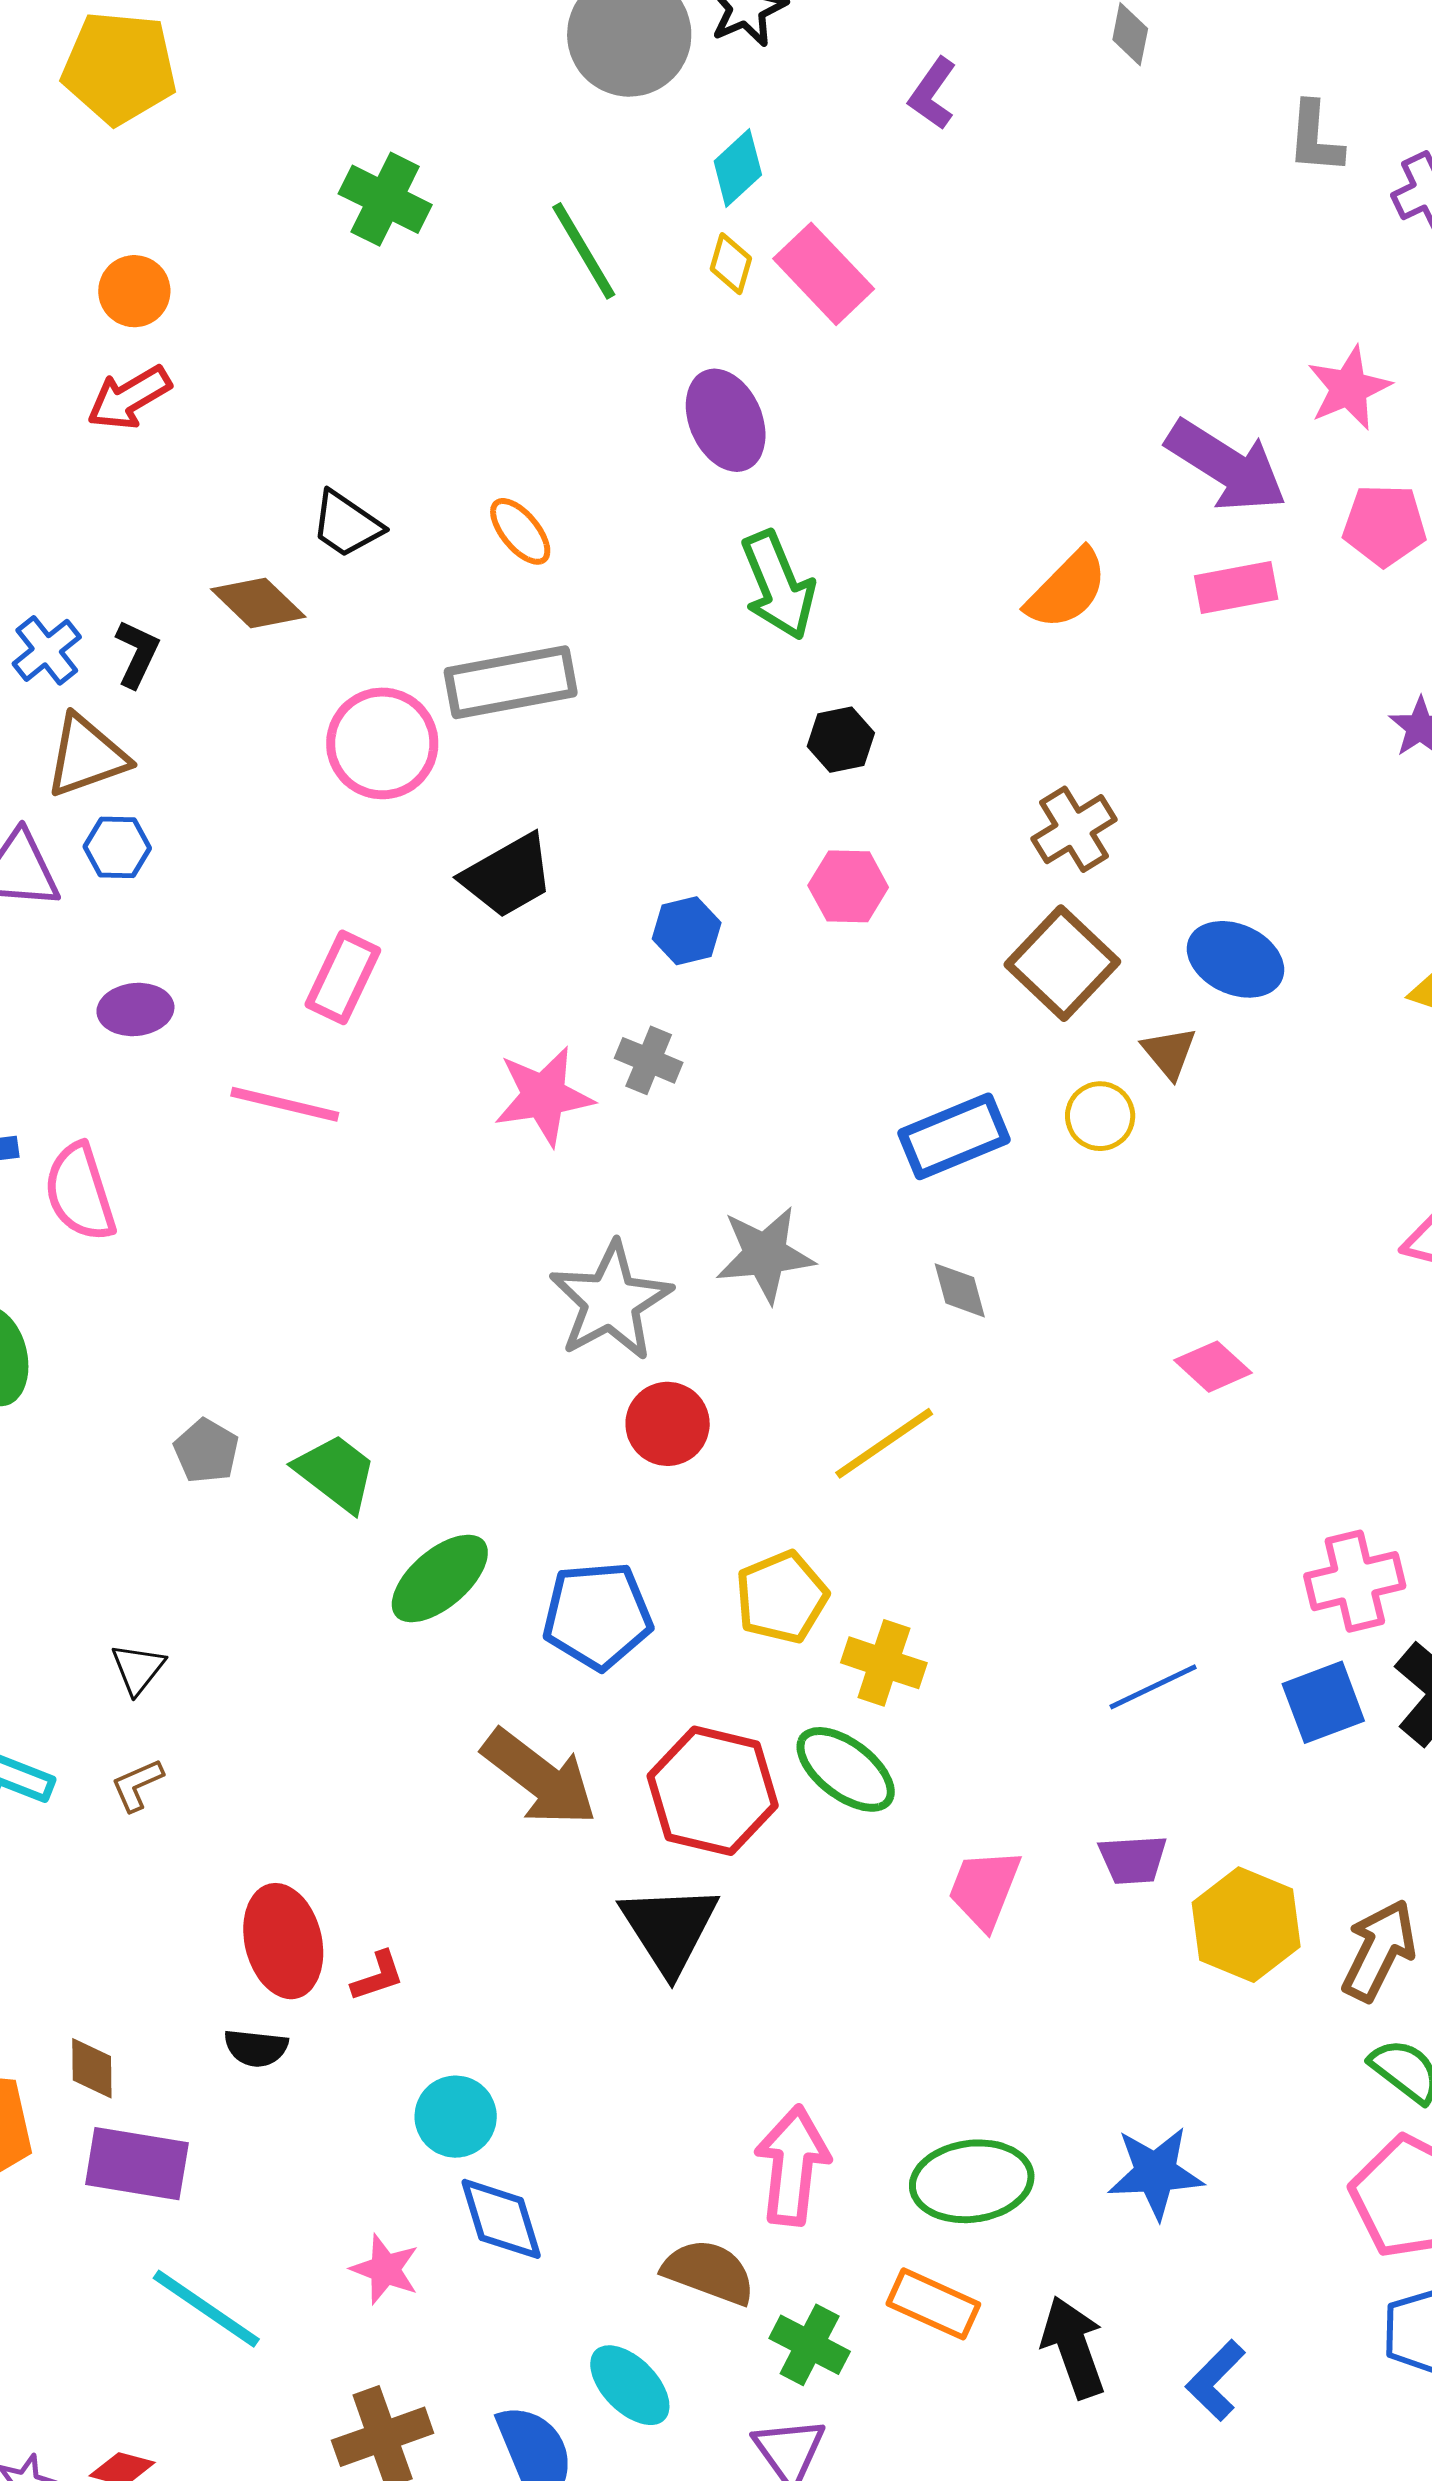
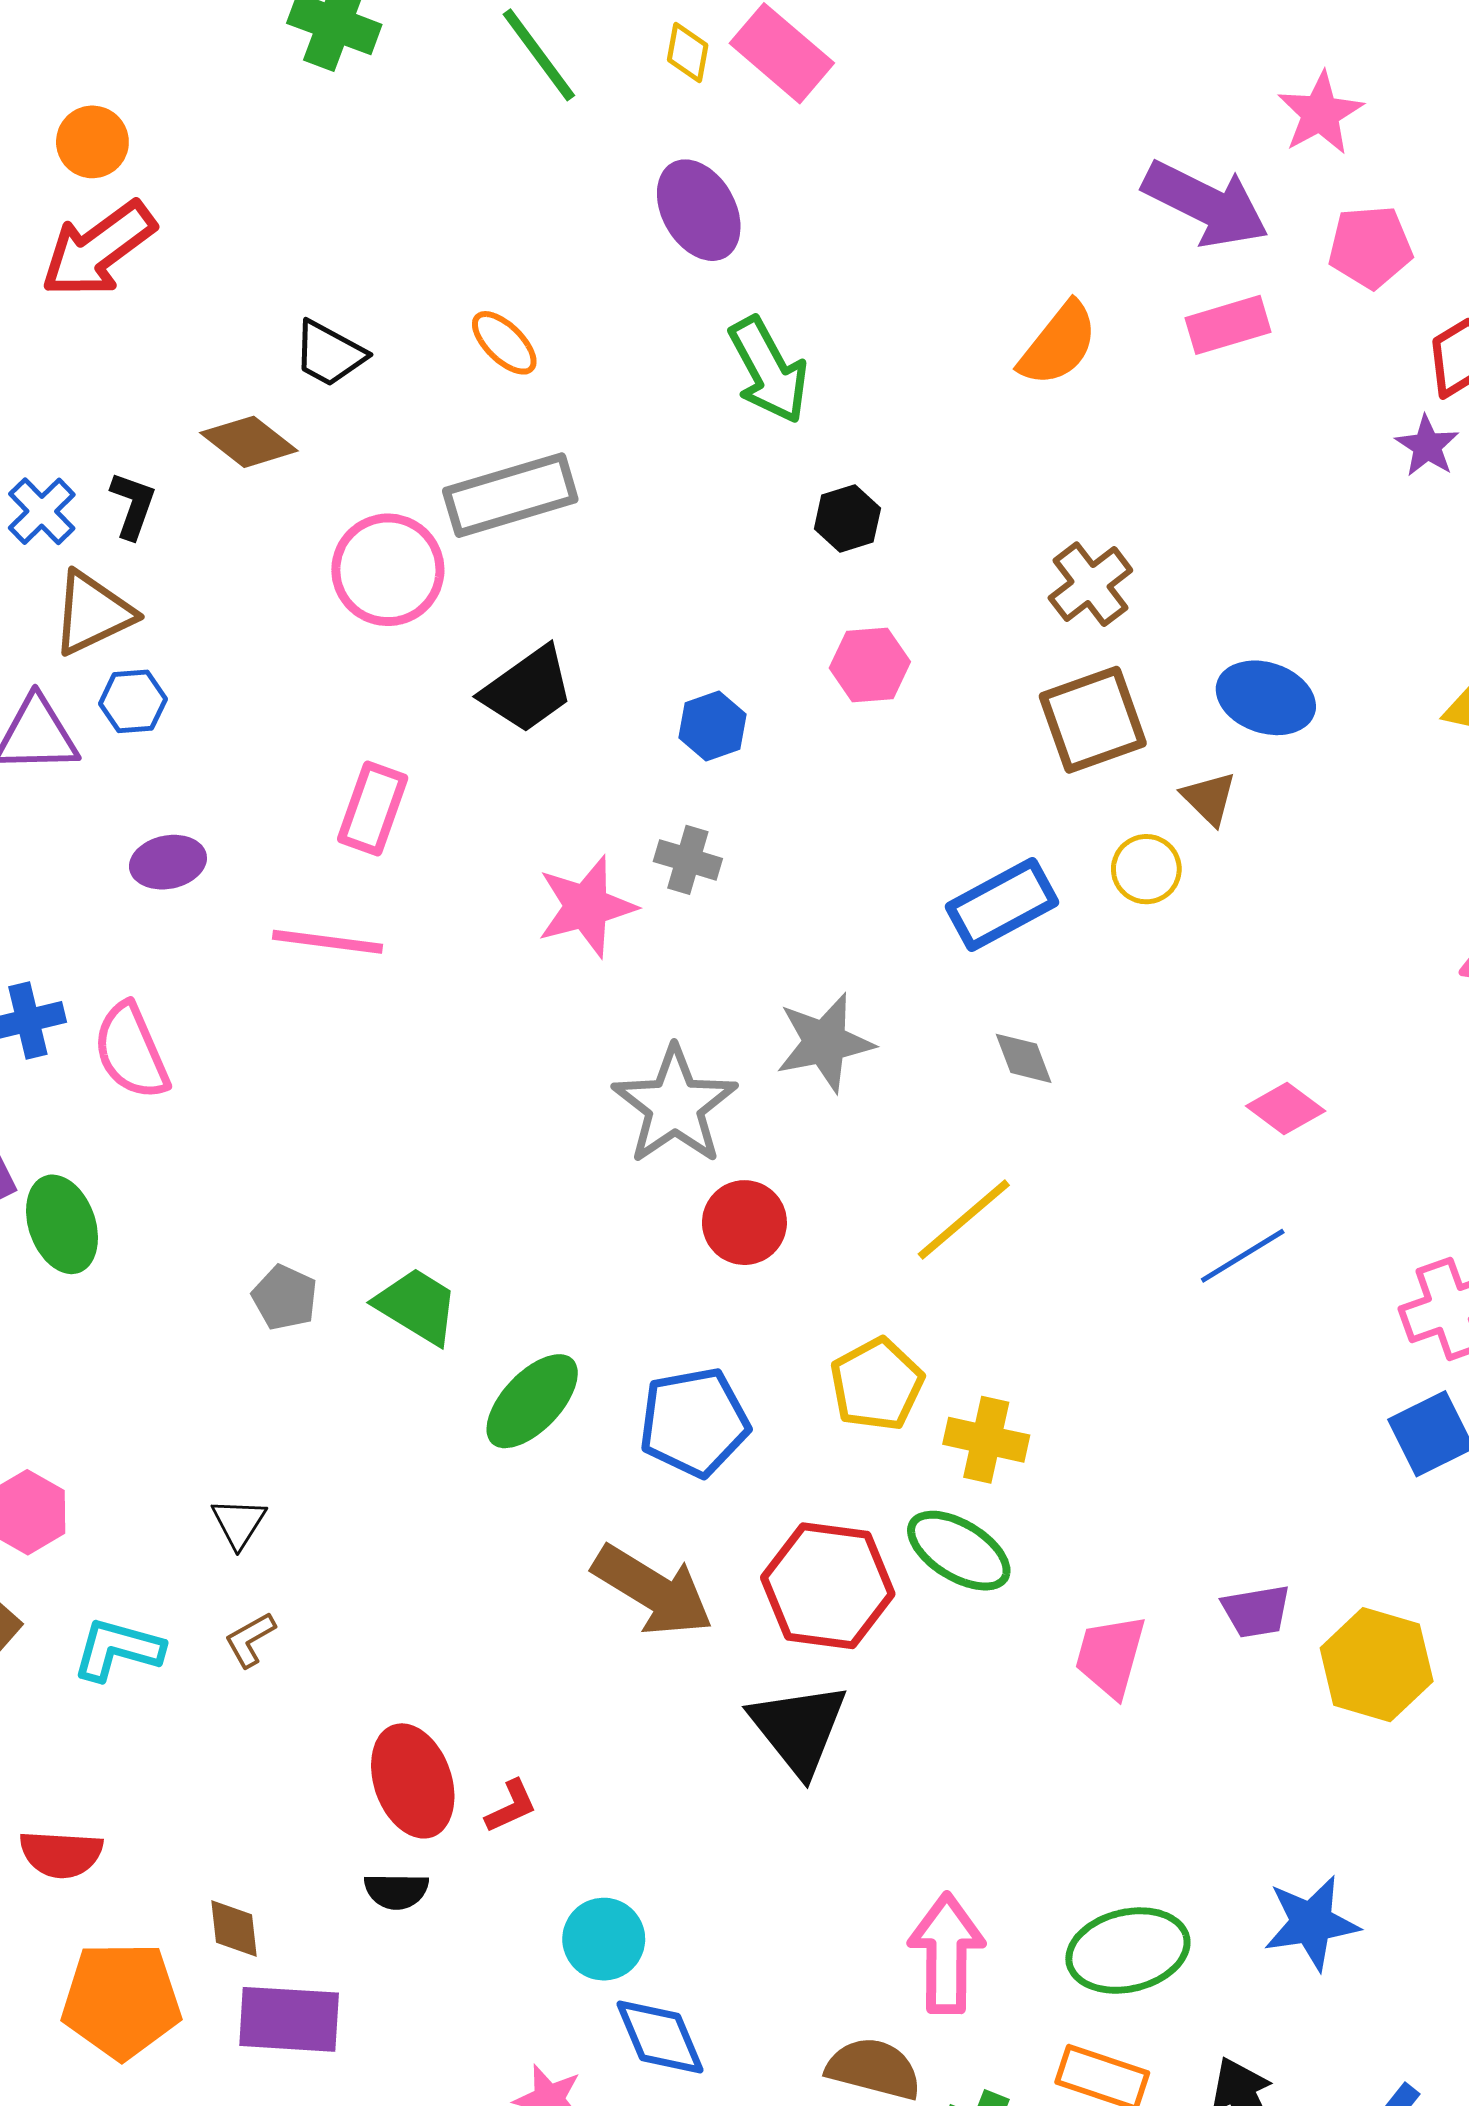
red arrow: (129, 398) -> (98, 249), size x1.4
brown square: (1062, 963) -> (1093, 720), turned 33
blue line: (1153, 1687) -> (1243, 1256), moved

